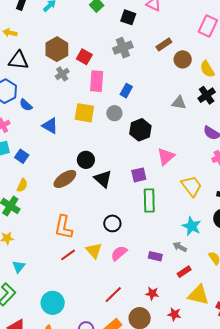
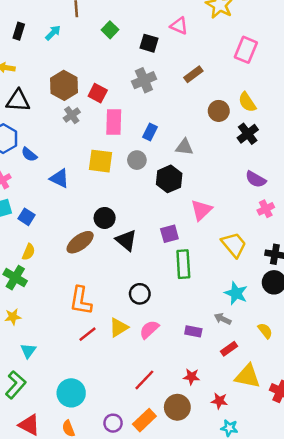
brown circle: (183, 59) -> (219, 111), moved
gray triangle: (179, 103) -> (184, 147), moved
yellow triangle: (94, 251) -> (119, 328), turned 42

